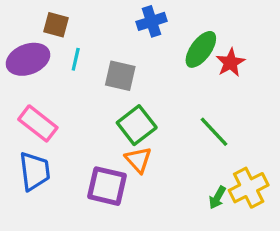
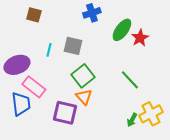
purple ellipse: (28, 59) -> (17, 65), moved
cyan line: (76, 59) -> (49, 50), moved
pink rectangle: (38, 123) -> (34, 87), moved

